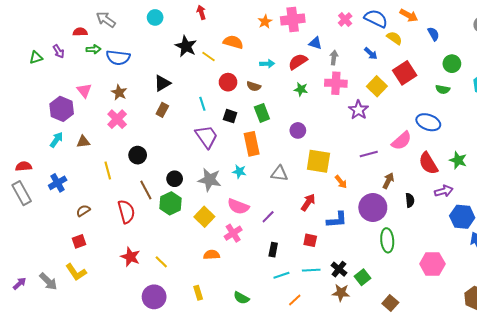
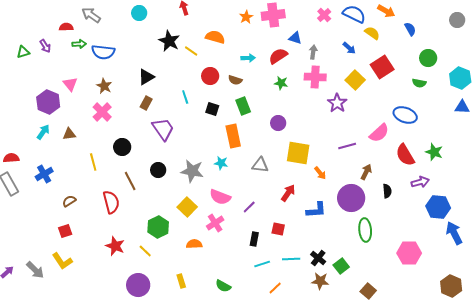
purple trapezoid: (206, 137) -> (163, 129), moved
green hexagon: (170, 203) -> (158, 227), moved
red square: (310, 240) -> (278, 229), moved

